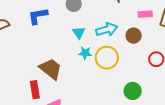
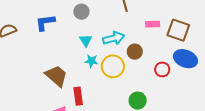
brown circle: (134, 36) -> (135, 52), moved
red rectangle: (35, 90) -> (78, 96), moved

